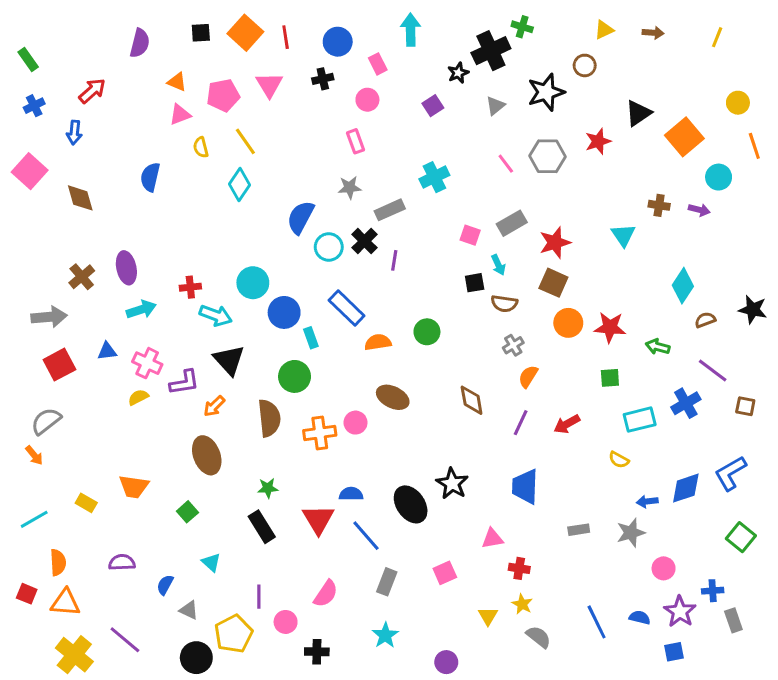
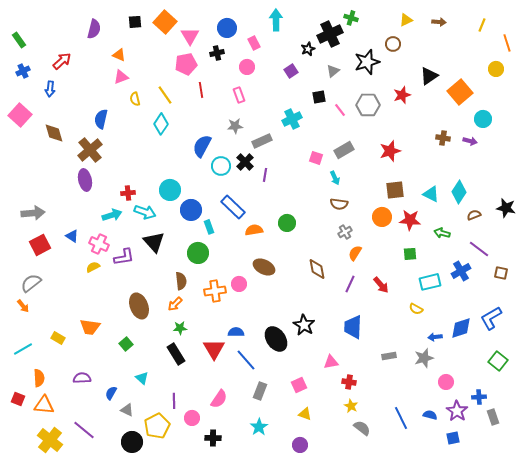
red line: (286, 37) -> (201, 90), moved
pink triangle: (269, 85) -> (190, 36), moved
pink pentagon: (223, 95) -> (186, 64), moved
orange line: (754, 146) -> (507, 43), moved
cyan triangle: (623, 235) -> (431, 194), moved, turned -30
red star: (555, 243) -> (390, 151), moved
brown cross: (82, 277) -> (90, 150), moved, size x1.4
black square: (475, 283) -> (319, 97), moved
brown square: (553, 283) -> (395, 190), moved, turned -30
cyan arrow: (141, 309) -> (112, 215), moved
blue triangle: (107, 351) -> (72, 236), turned 40
orange arrow: (214, 406) -> (175, 304), moved
brown semicircle: (269, 418) -> (181, 281), size x0.7
red arrow: (567, 424) -> (381, 285), turned -102
yellow triangle: (488, 616) -> (305, 414), moved, turned -40

